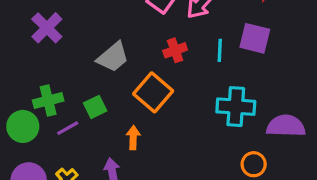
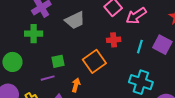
gray trapezoid: (113, 57) -> (75, 20), moved
green cross: (48, 101) -> (34, 34), moved
purple line: (68, 128) -> (48, 78), moved

